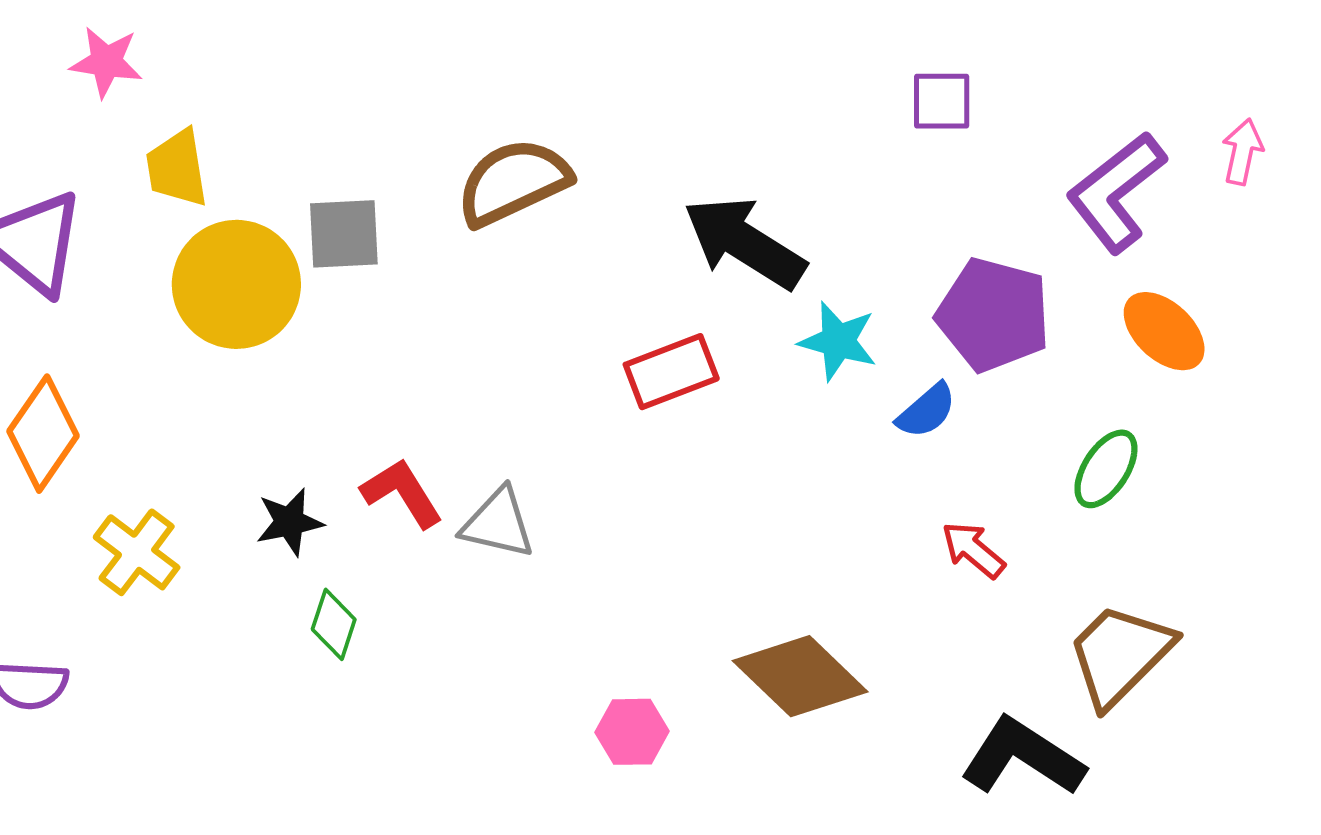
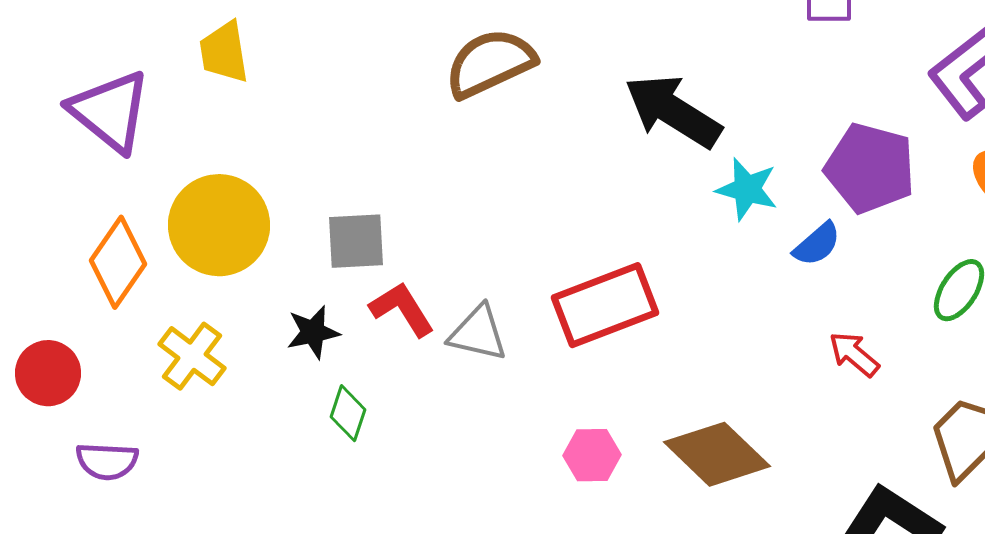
gray square: (344, 234) -> (356, 241), moved
yellow circle: (236, 284) -> (219, 225), moved
red rectangle: (671, 372) -> (605, 305), moved, size x1.4
pink hexagon: (632, 732) -> (592, 455), moved

